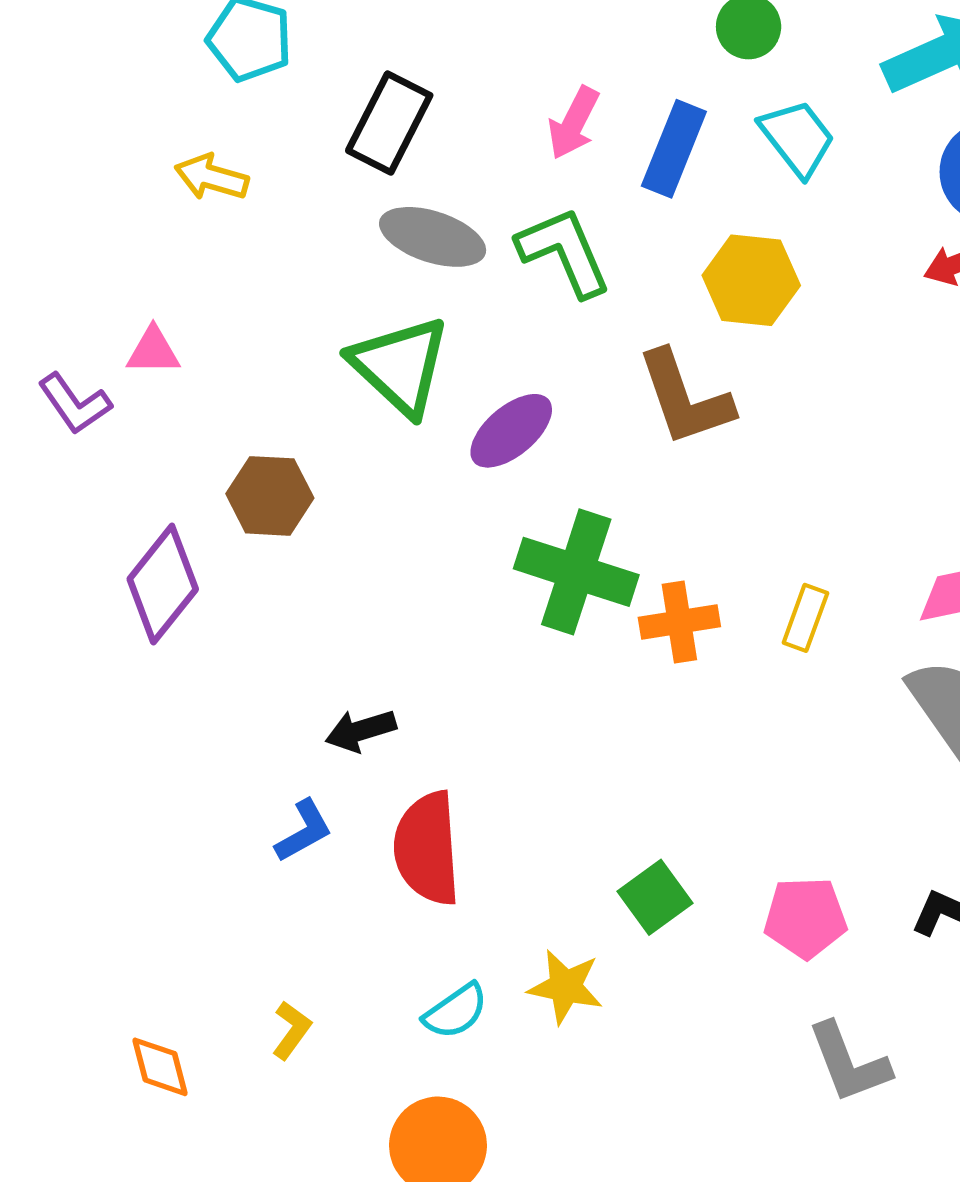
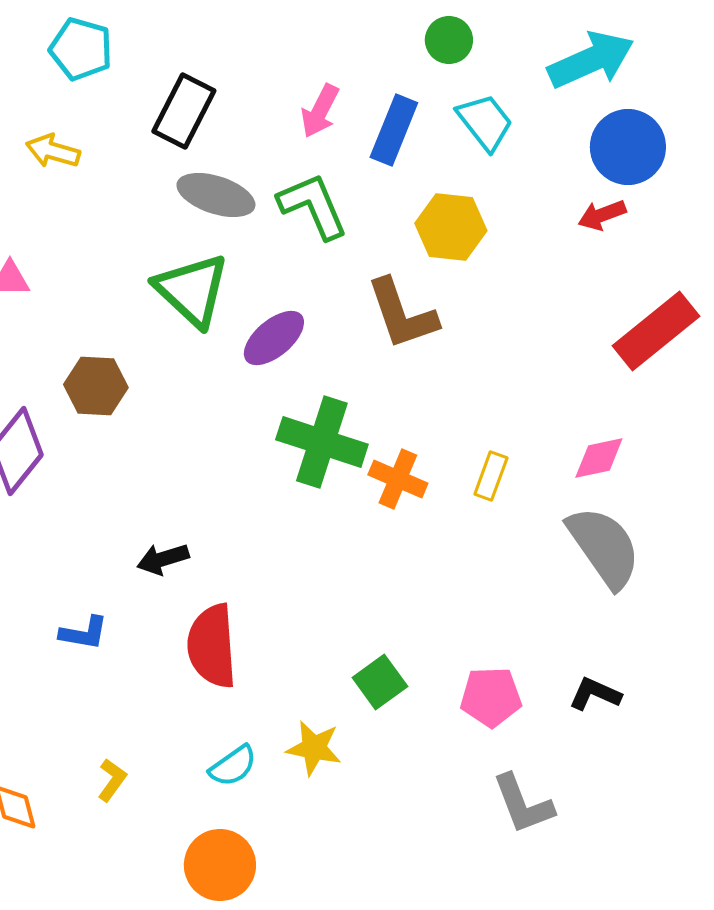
orange cross: (679, 622) -> (398, 479), turned 32
blue L-shape: (304, 831) -> (84, 633), moved, turned 39

